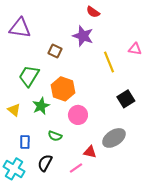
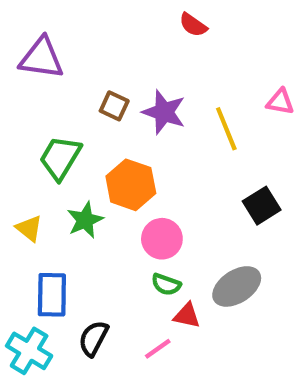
purple star: (83, 36) -> (164, 112), moved
green semicircle: (55, 136) -> (166, 284), moved
blue rectangle: (25, 142) -> (52, 295), size x1.5

